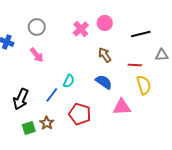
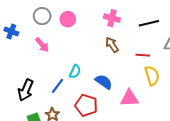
pink circle: (105, 23) -> (68, 19), moved
pink cross: (81, 29) -> (112, 18), moved, turned -35
blue semicircle: (104, 82) -> (104, 82), moved

